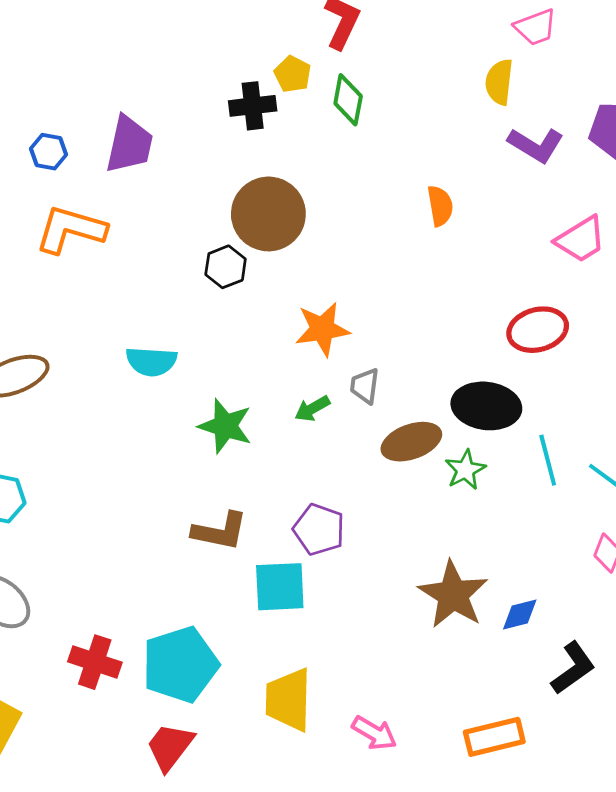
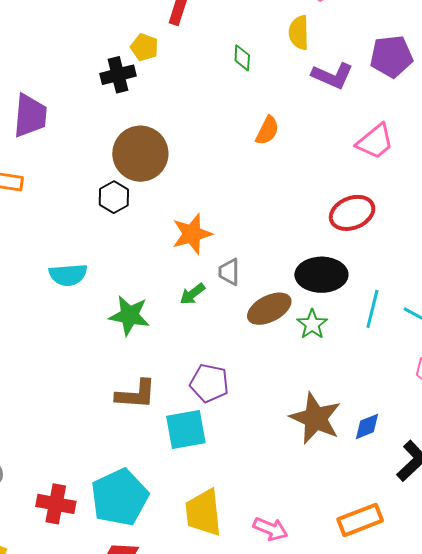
green diamond: (348, 100) -> (242, 58), moved, size x0.7
orange semicircle: (440, 206) -> (267, 130), turned 44
cyan line: (548, 460) -> (372, 309), turned 36

